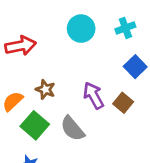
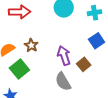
gray semicircle: (72, 129) -> (63, 82), moved

